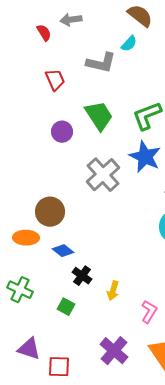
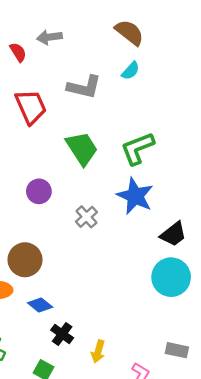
cyan semicircle: (129, 44) -> (131, 71), moved
red trapezoid: (55, 80) -> (31, 107), size x1.4
purple circle: (62, 132) -> (39, 191), moved
gray cross: (103, 175) -> (86, 217), size x0.6

